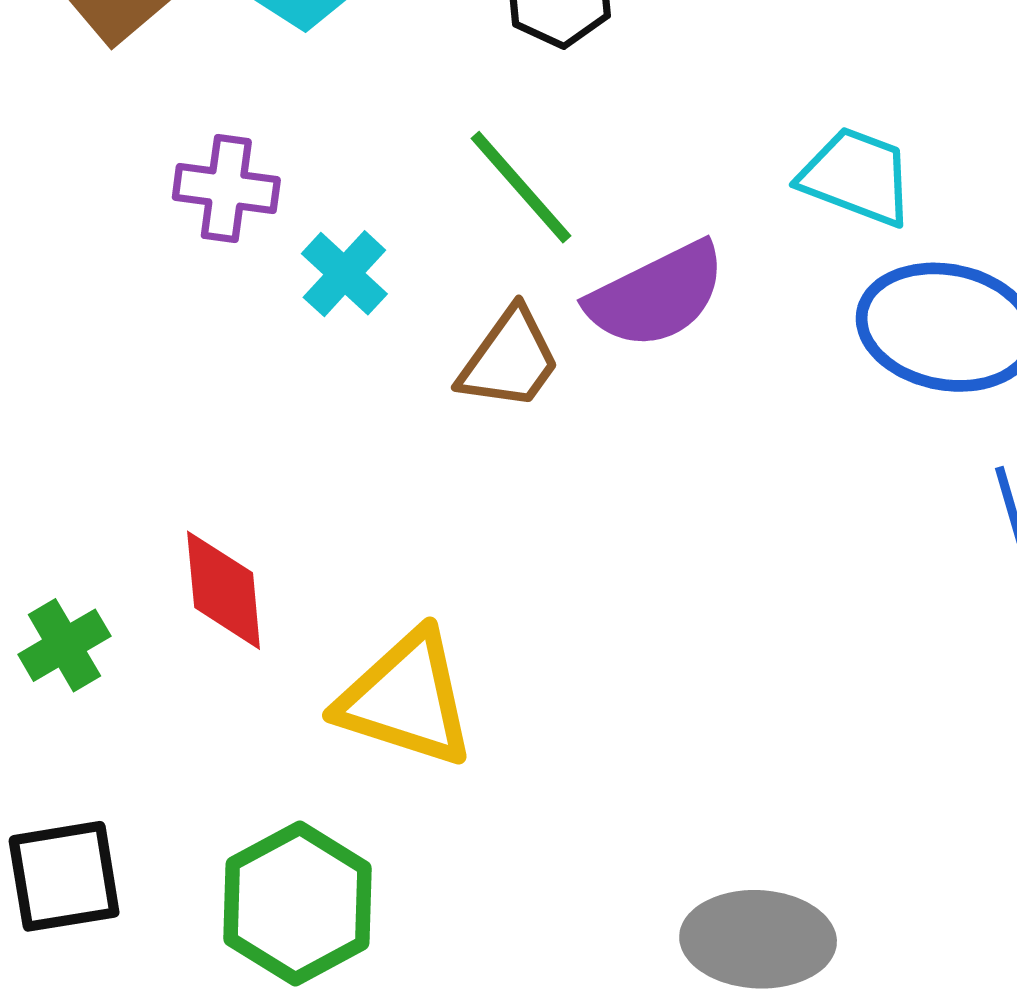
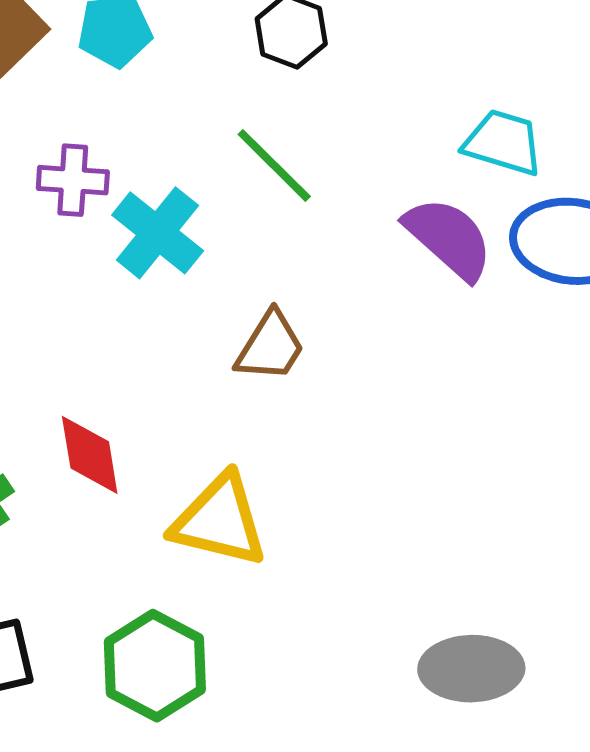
cyan cross: (344, 274) -> (158, 233), size x1.5
purple semicircle: (657, 295) -> (449, 238), moved, turned -108
brown trapezoid: (510, 359) -> (270, 347), moved

